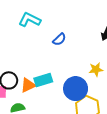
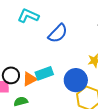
blue semicircle: (59, 39) -> (58, 33), size x1.5

